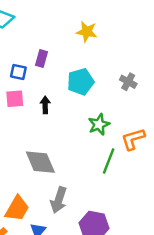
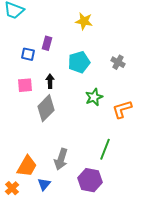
pink square: (15, 99) -> (25, 85), moved
green line: (109, 161) -> (105, 149), moved
gray diamond: (40, 162) -> (46, 108), moved, turned 68

